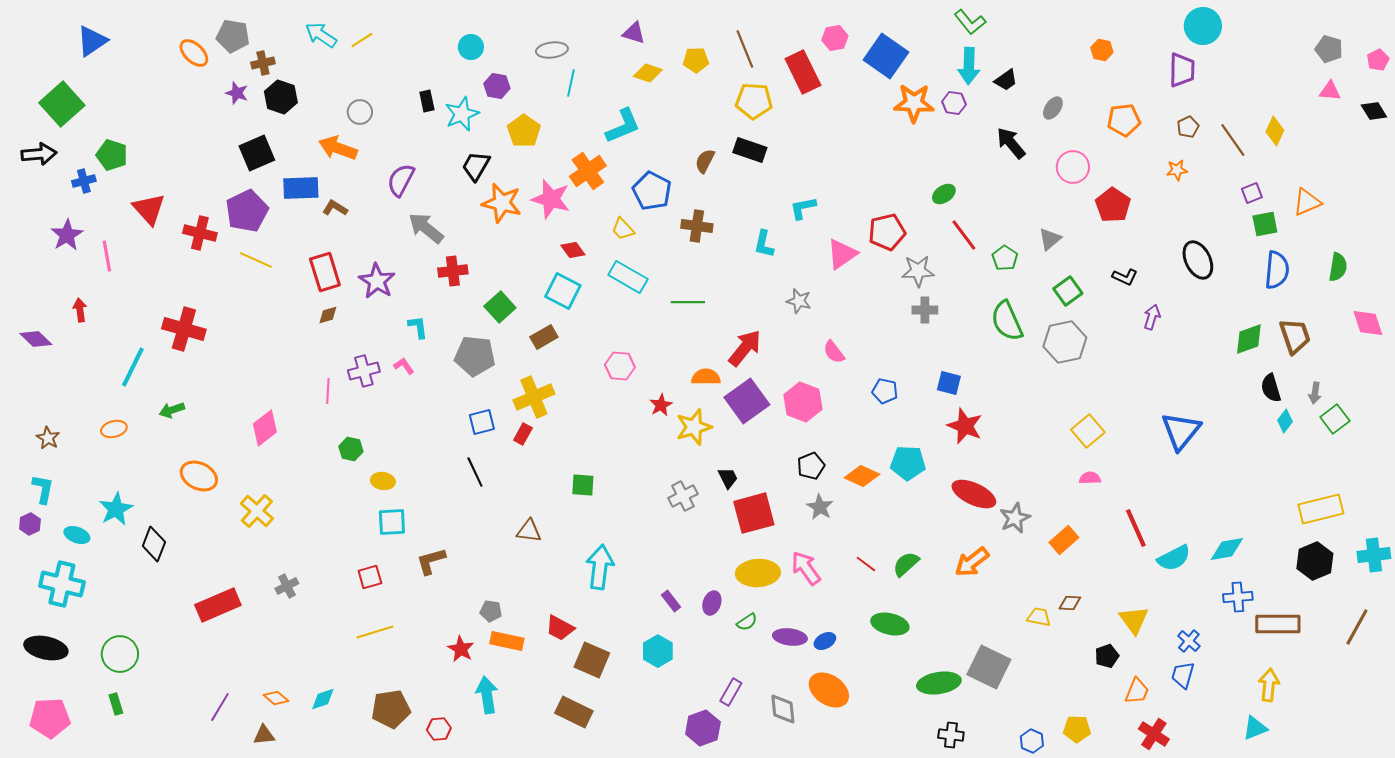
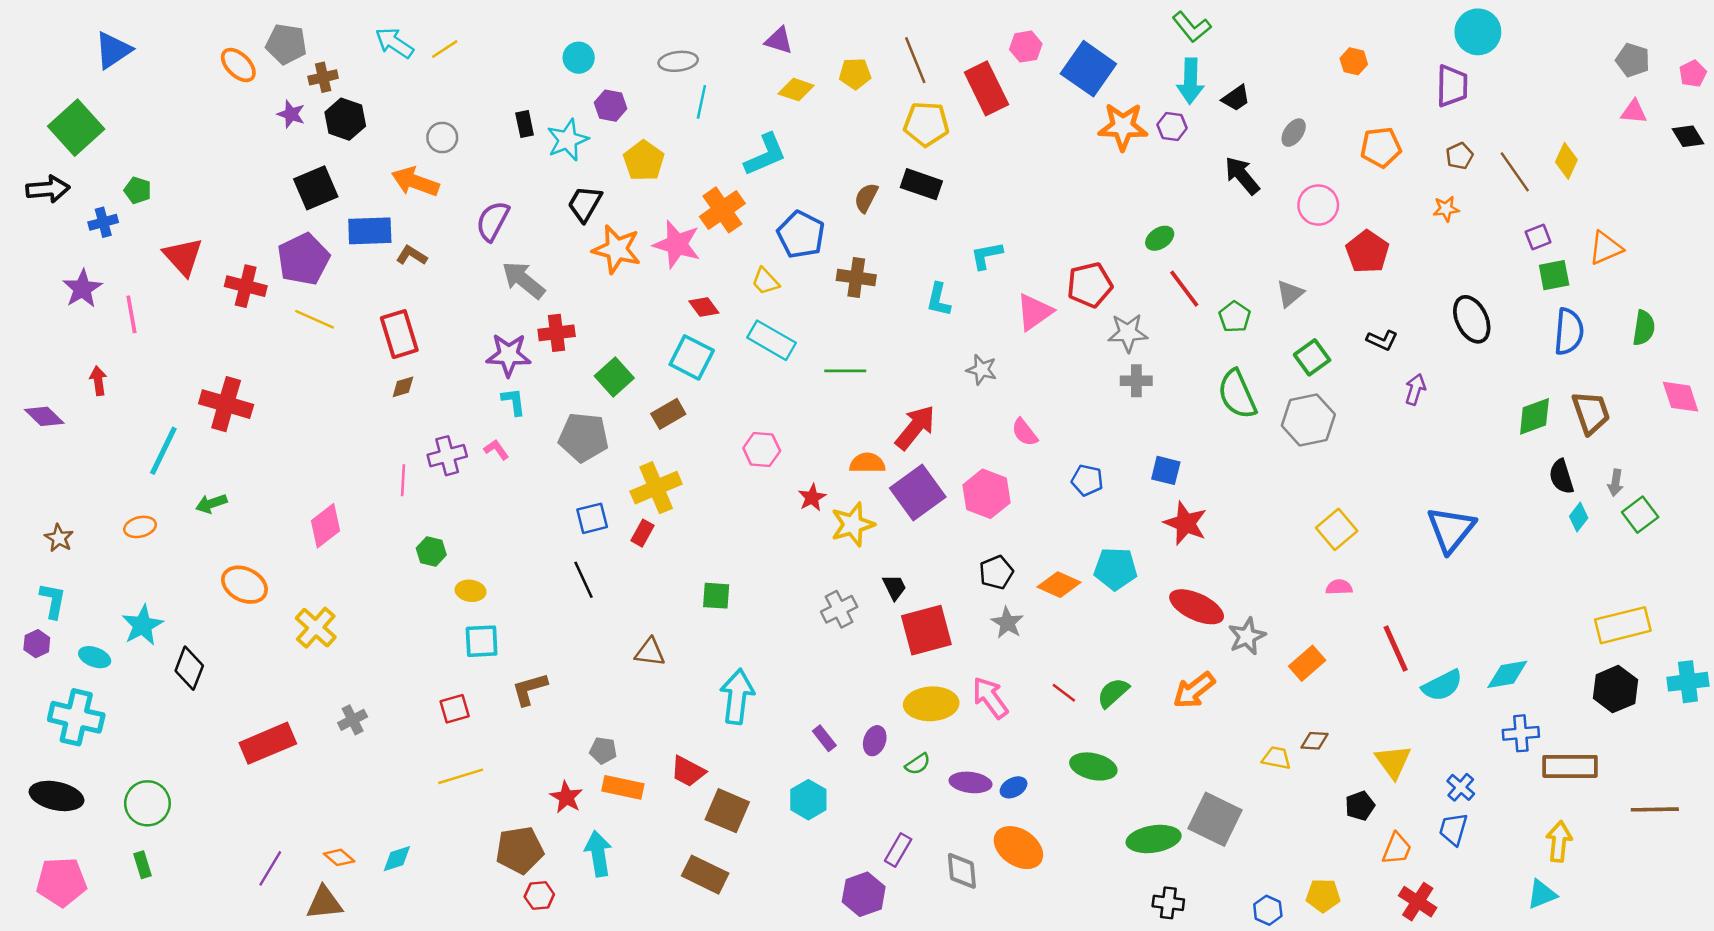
green pentagon: (112, 155) -> (138, 190), size x0.7
purple star: (377, 281) -> (509, 355), moved, turned -30
brown line: (1357, 627) -> (1655, 809), moved, turned 60
brown pentagon: (391, 709) -> (520, 850), moved
brown triangle: (264, 735) -> (324, 903), size x1.4

